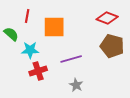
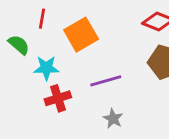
orange square: (54, 27) -> (81, 35), turned -30

